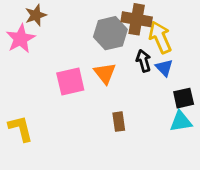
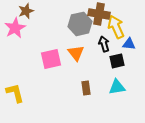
blue triangle: (164, 68) -> (129, 44), moved, turned -40
black square: (184, 98) -> (117, 61), moved
cyan triangle: (181, 122) -> (117, 87), moved

